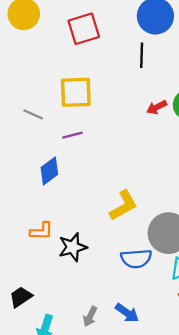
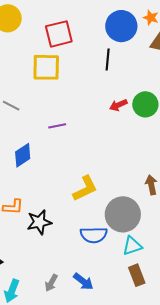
yellow square: (76, 92) -> (46, 67), moved
purple line: (72, 135) -> (57, 126), moved

